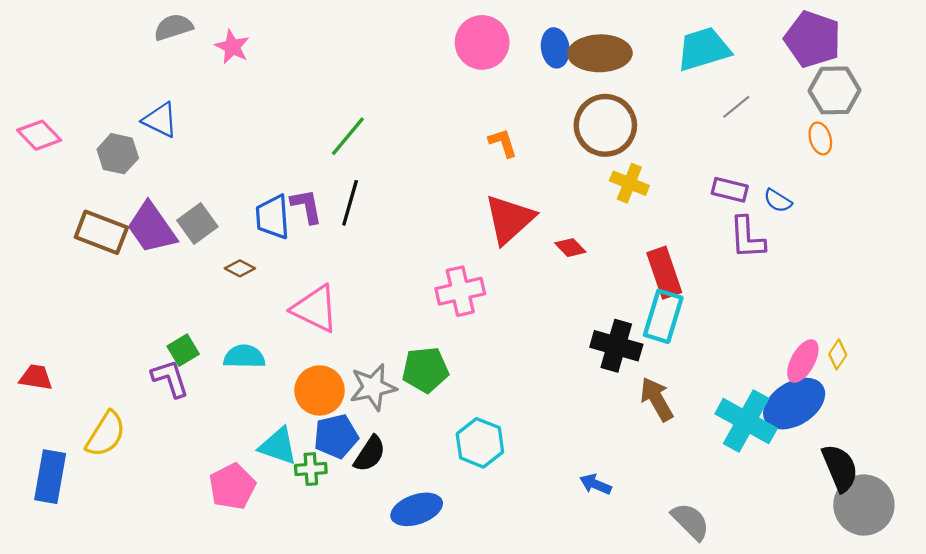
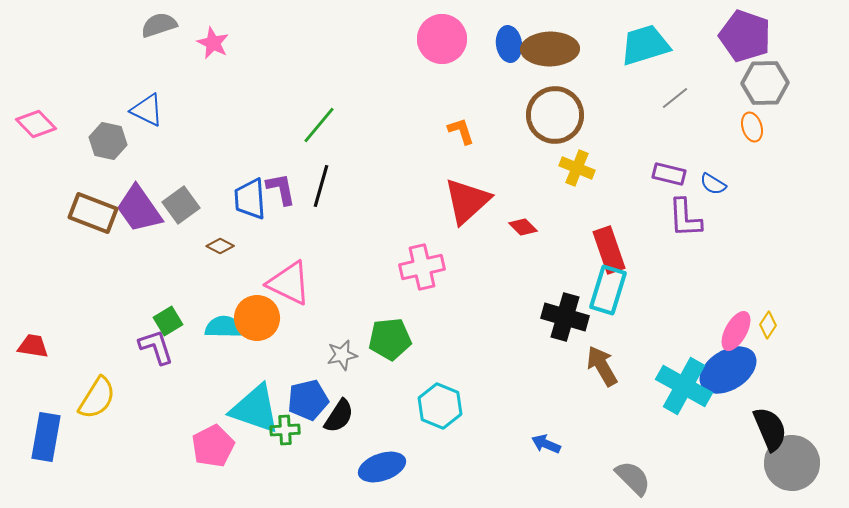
gray star: (373, 387) -> (342, 355), size x0.7
orange circle: (320, 390) -> (257, 318), moved
cyan triangle: (278, 446) -> (255, 409), size x1.4

